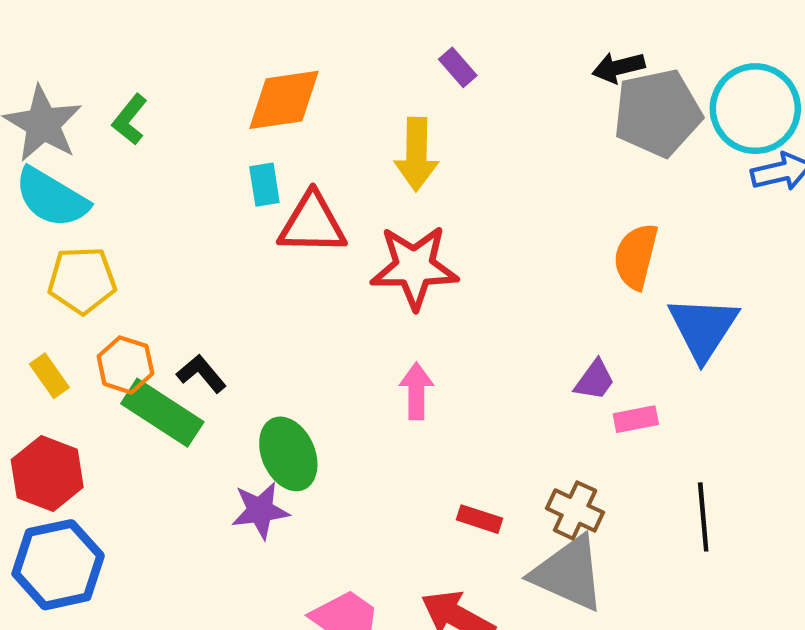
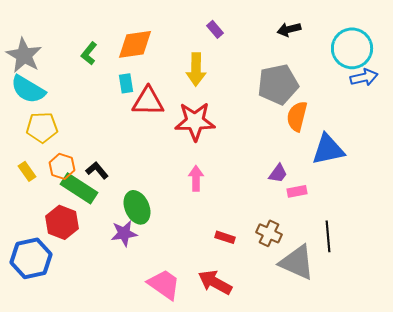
gray pentagon: (658, 113) -> (278, 84), moved
green L-shape: (130, 119) -> (89, 53), moved
blue triangle: (703, 328) -> (328, 149), turned 45
red hexagon: (47, 473) -> (62, 222), moved
gray triangle: (569, 573) -> (297, 262), moved

